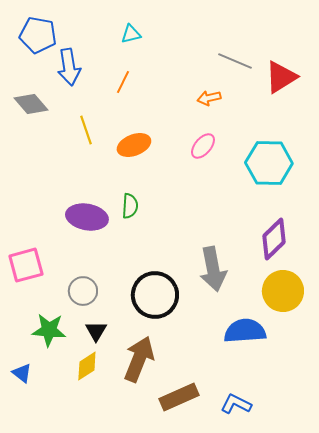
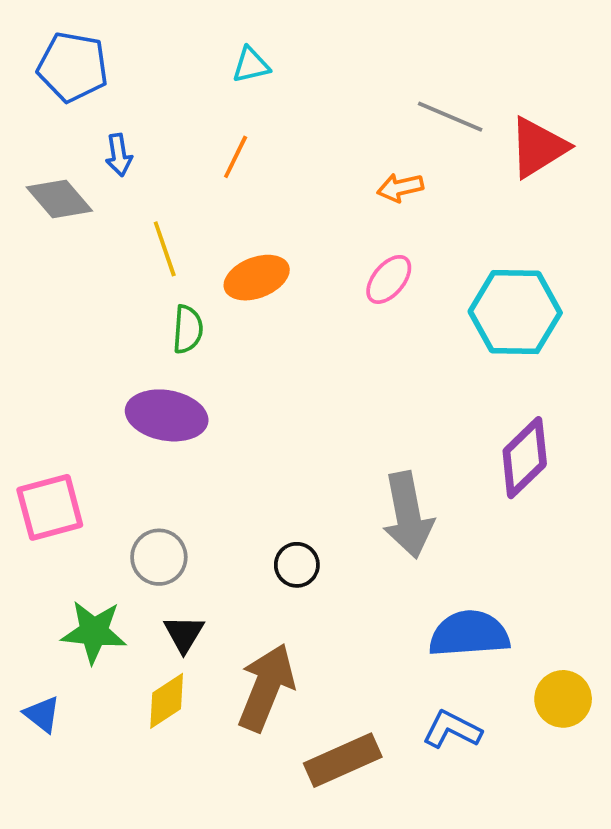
blue arrow: (69, 67) -> (119, 155), moved, size x0.6
green semicircle: (130, 206) -> (188, 329), moved
yellow circle: (283, 291) -> (563, 699), moved, size x0.7
black circle: (155, 295) -> (297, 565), size x0.5
blue L-shape: (236, 404) -> (452, 730), moved

